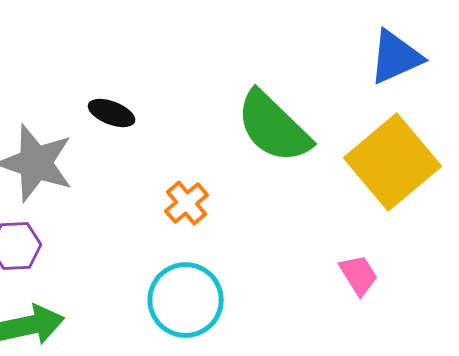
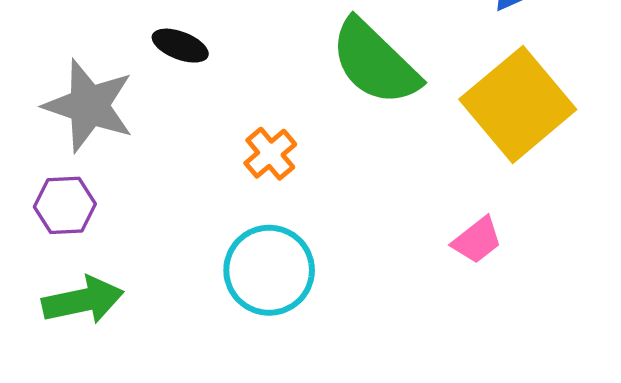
pink trapezoid: (359, 275) -> (477, 240), turned 84

